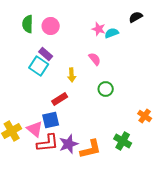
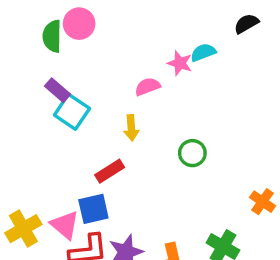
pink circle: (51, 26) -> (79, 24), moved
pink star: (99, 29) -> (180, 63), moved
purple rectangle: (46, 54) -> (58, 90), moved
pink semicircle: (95, 59) -> (147, 87), moved, turned -72

